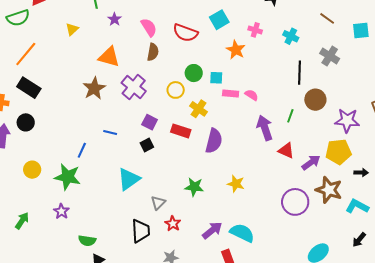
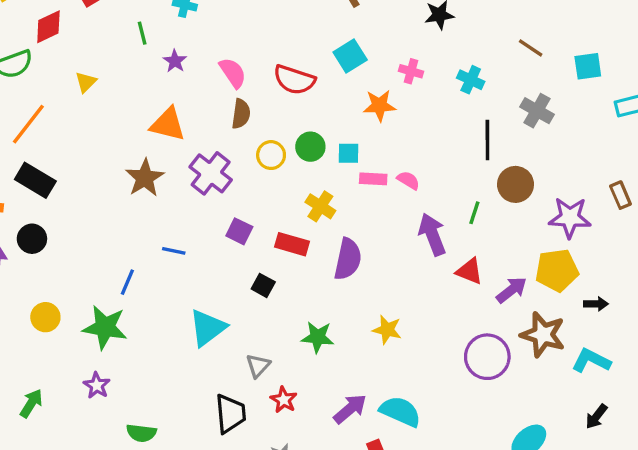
yellow triangle: (72, 29) -> (86, 82), moved
orange star: (236, 50) -> (379, 106), turned -30
yellow circle: (176, 90) -> (271, 155), moved
black square: (147, 145) -> (263, 285), moved, turned -32

